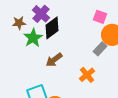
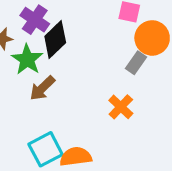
brown arrow: (54, 60) -> (42, 88), moved

